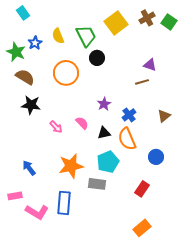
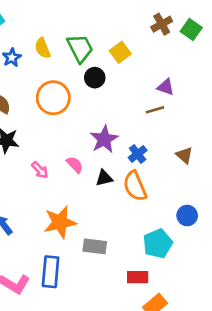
yellow square: (116, 23) -> (120, 52), moved, size x0.7
purple star: (104, 104) -> (104, 139), size x1.5
brown triangle: (164, 116) -> (184, 155), turned -40
blue circle: (156, 157) -> (187, 216), moved
cyan pentagon: (108, 162) -> (158, 244), moved
red rectangle: (142, 189) -> (138, 277), moved, turned 56

